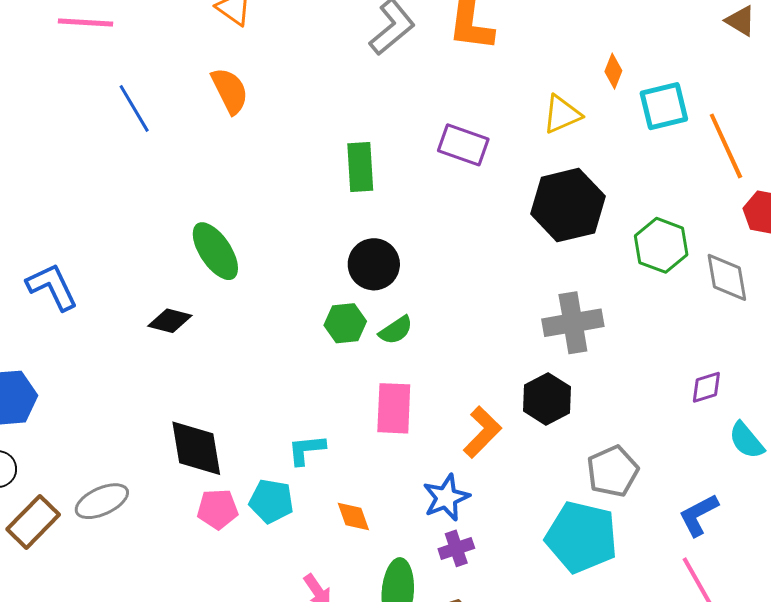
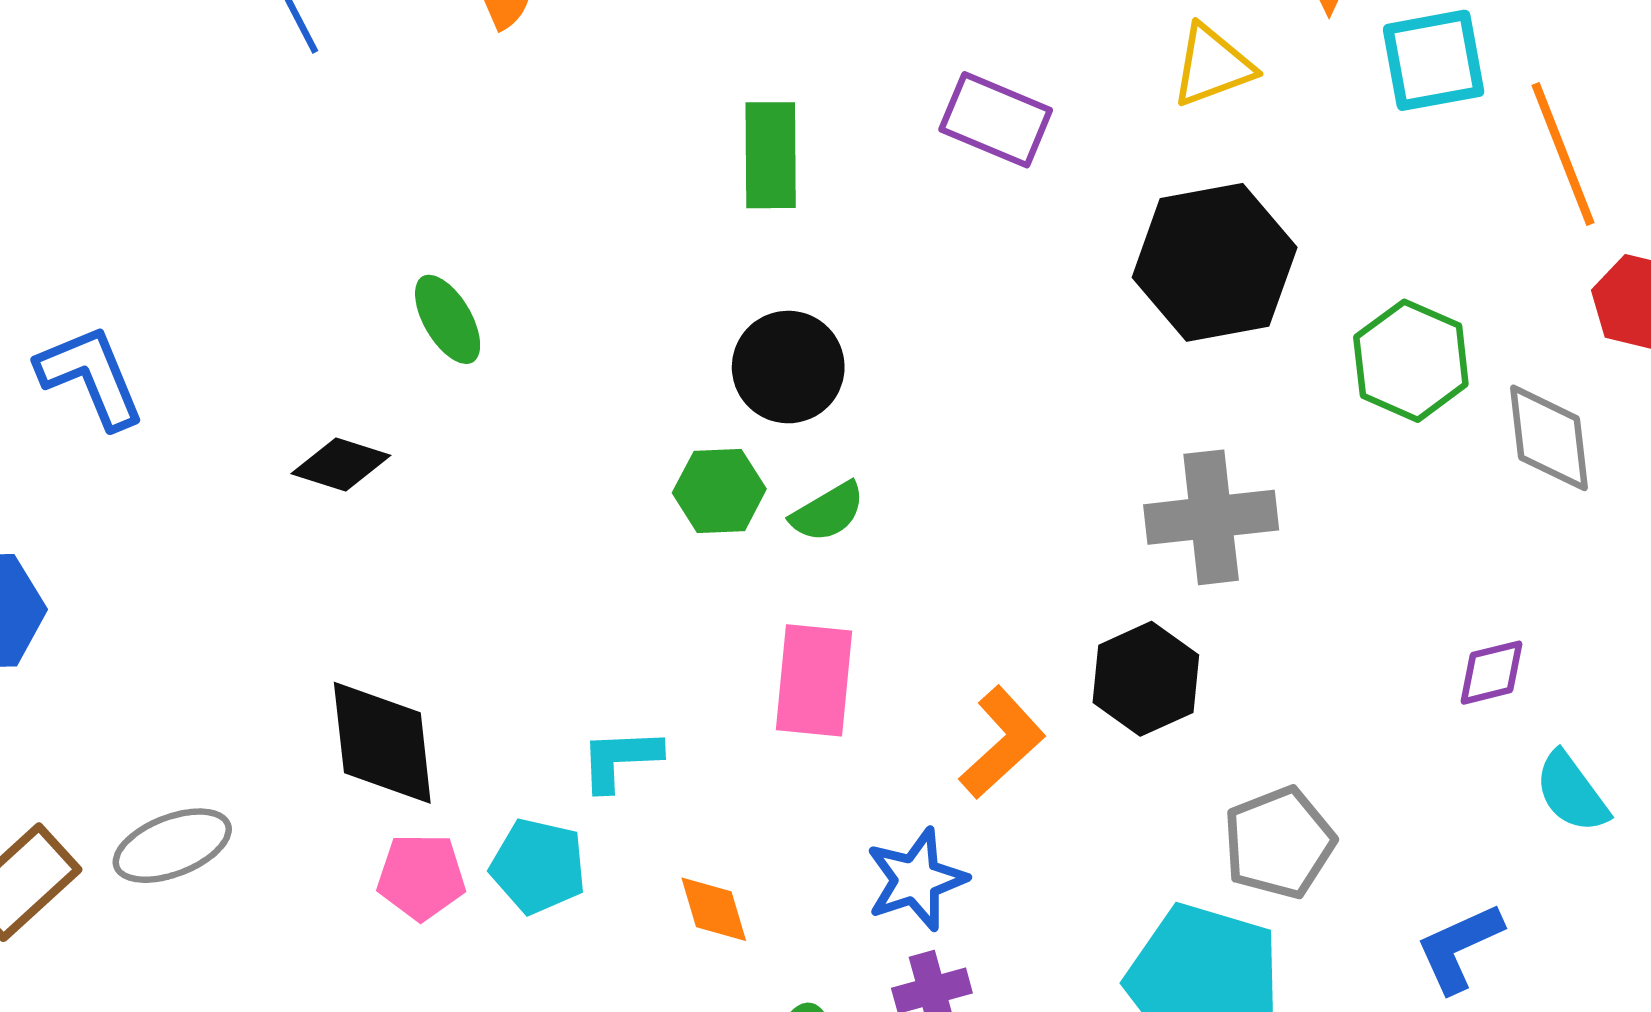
green ellipse: (215, 251) -> (448, 319), size x0.7

